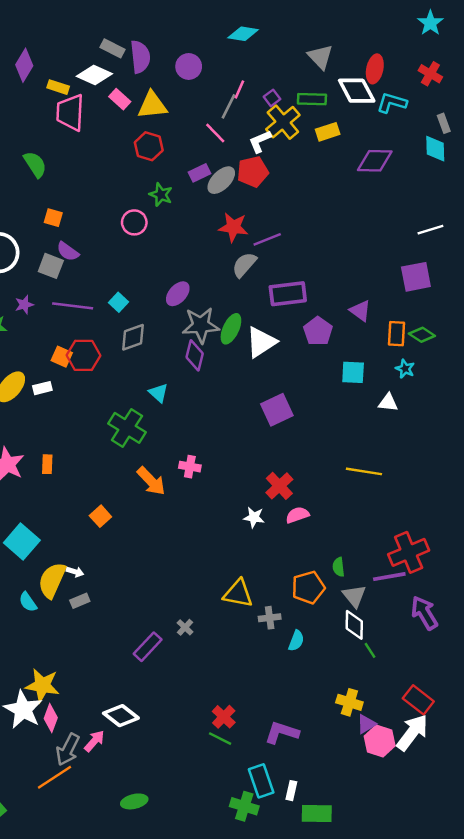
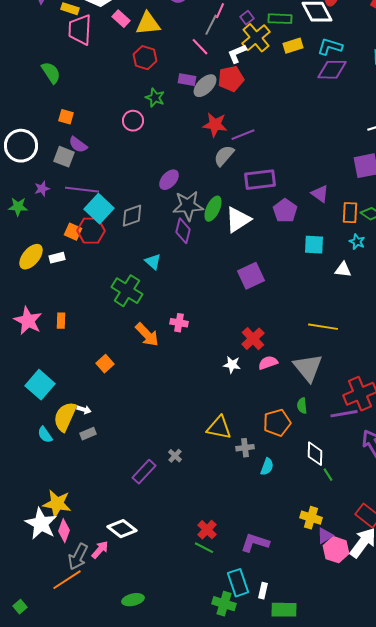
cyan L-shape: (392, 103) -> (330, 47), moved
purple rectangle: (200, 173) -> (187, 80), turned 36
cyan square: (119, 302) -> (99, 209), moved, size x1.8
gray triangle: (354, 596) -> (308, 368), moved, size x1.5

